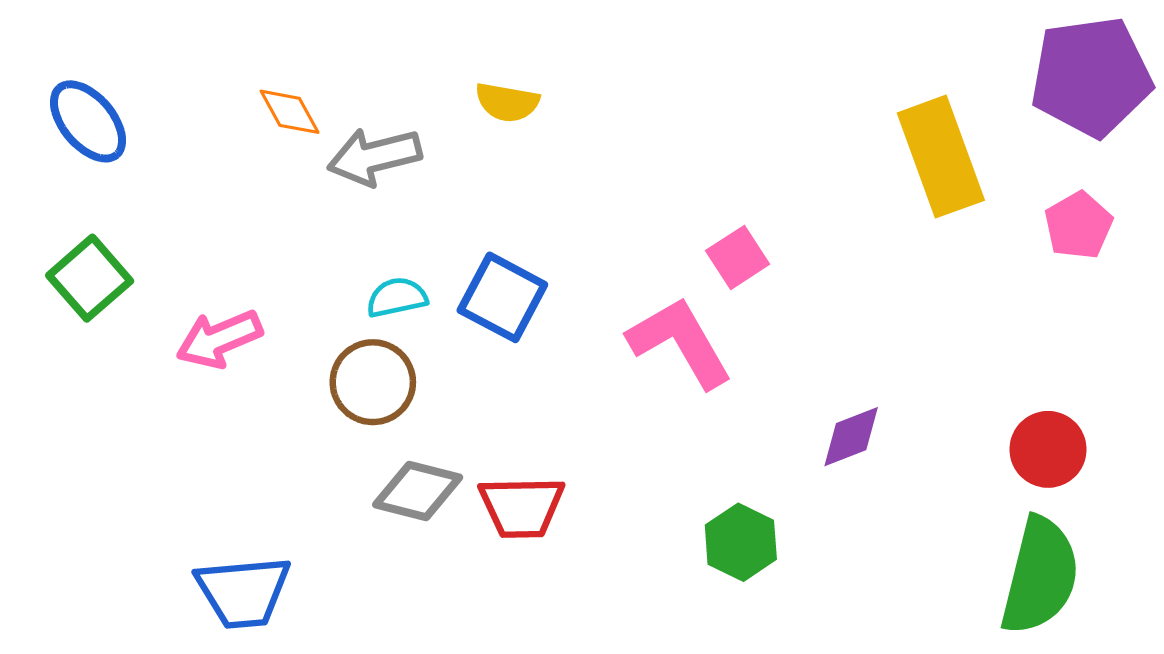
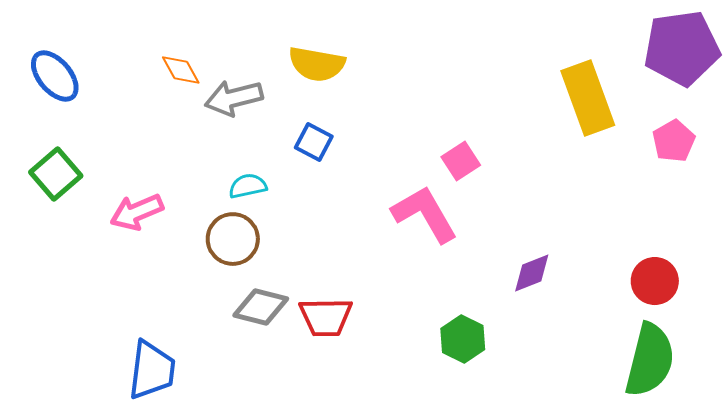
yellow semicircle: (507, 102) -> (317, 64), size x1.4
blue square: (502, 297) -> (314, 142), moved, size x0.7
blue trapezoid: (243, 592) -> (152, 370), turned -78

